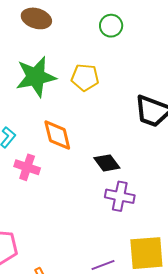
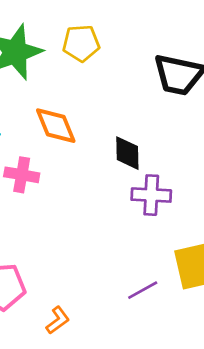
black diamond: (107, 163) -> (127, 153), turned 44

